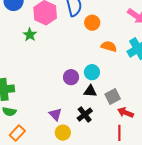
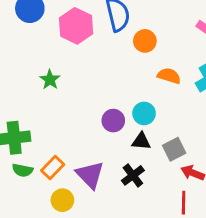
green star: (30, 35) -> (50, 80), moved
purple triangle: (55, 114) -> (90, 175), size x1.5
orange rectangle: (17, 133) -> (53, 167), moved
yellow circle: (63, 133) -> (62, 200), moved

